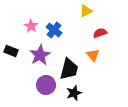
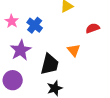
red semicircle: (100, 33) -> (93, 28), moved
purple circle: (46, 85) -> (13, 80), moved

